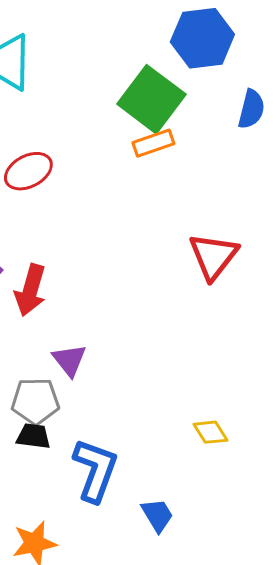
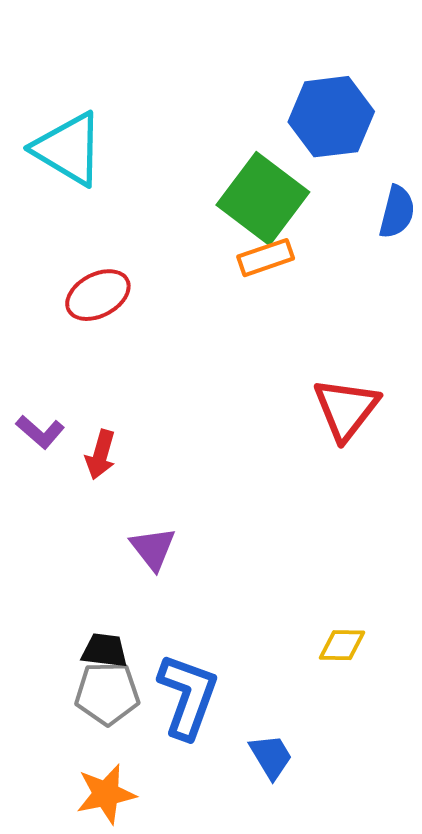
red arrow: (30, 290) -> (101, 455), size x0.7
gray pentagon: (35, 401) -> (107, 693), moved
yellow diamond: (210, 432) -> (342, 645), turned -57

